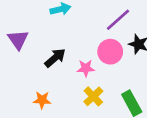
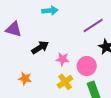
purple triangle: (18, 40) -> (14, 29), turned -48
pink circle: (110, 52) -> (87, 66), moved

